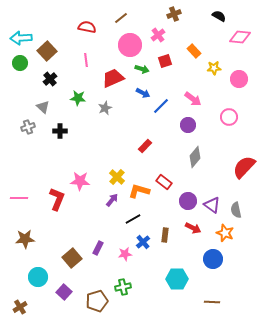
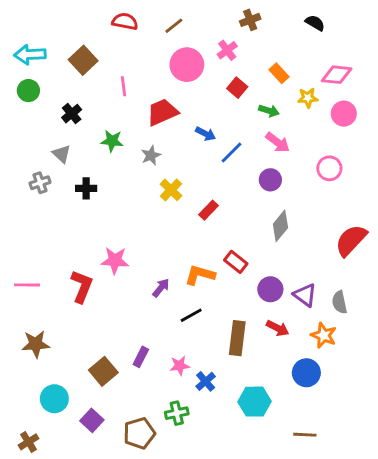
red semicircle: (87, 27) -> (125, 21), moved
pink diamond: (240, 37) -> (337, 75), moved
brown square: (47, 51) -> (83, 60), moved
red square: (165, 61) -> (237, 88), turned -32
green arrow: (142, 69) -> (269, 111), moved
yellow cross: (117, 177) -> (171, 190), moved
brown rectangle: (165, 235) -> (237, 338), size x1.6
blue cross: (143, 242) -> (206, 381), moved

